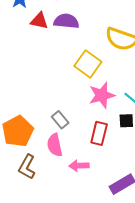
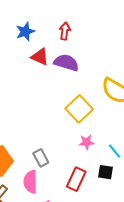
pink star: (102, 95) -> (86, 142), size x0.6

